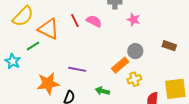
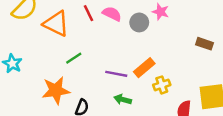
green line: (33, 46) -> (74, 58), moved
gray circle: (135, 51) -> (139, 22), moved
purple line: (77, 69) -> (116, 74), moved

